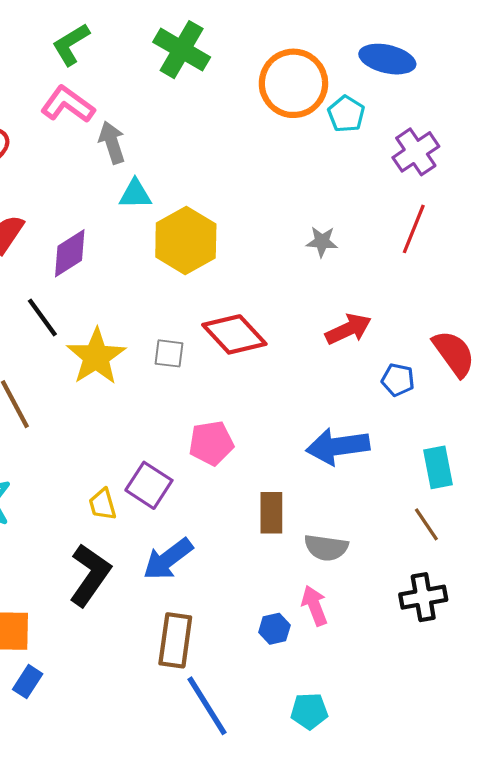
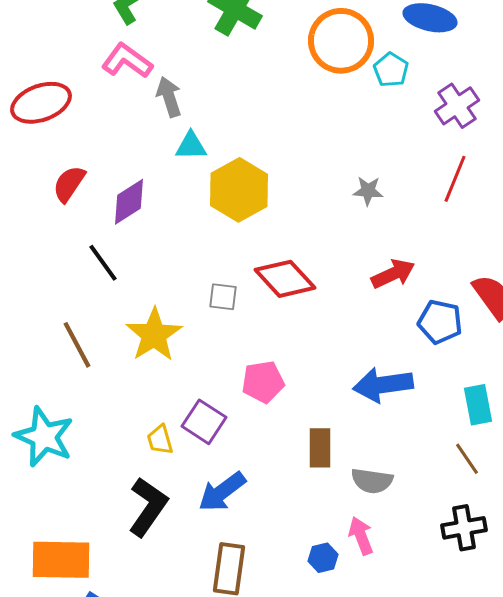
yellow star: (96, 357) -> (154, 335), moved
blue pentagon: (398, 380) -> (440, 322), size x1.4

